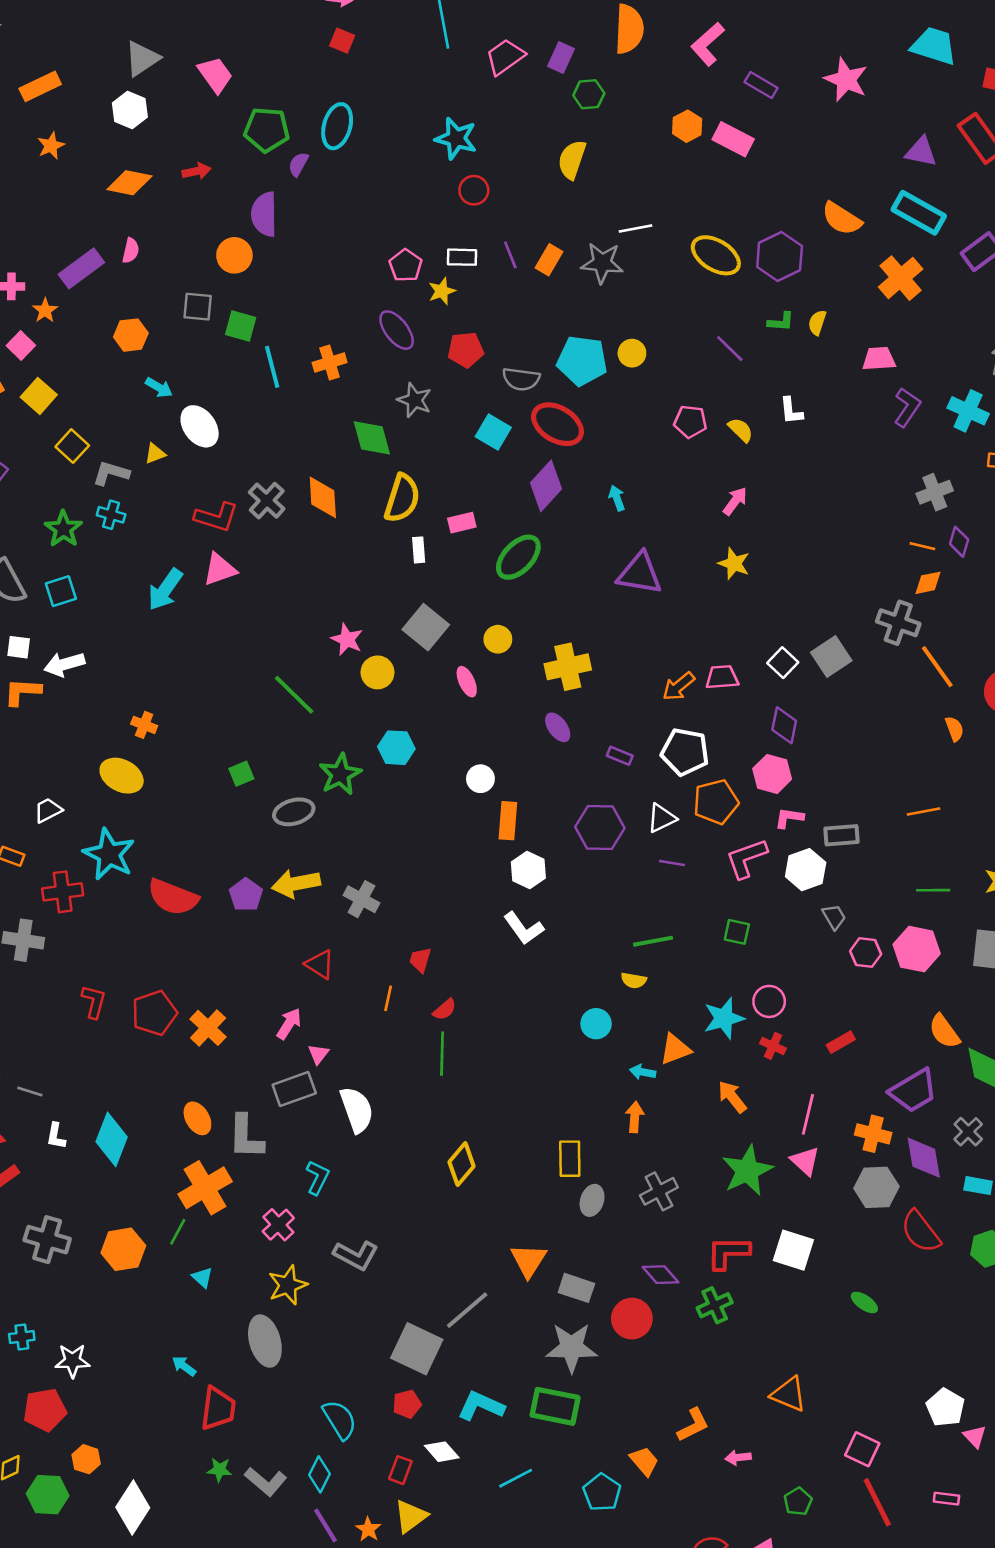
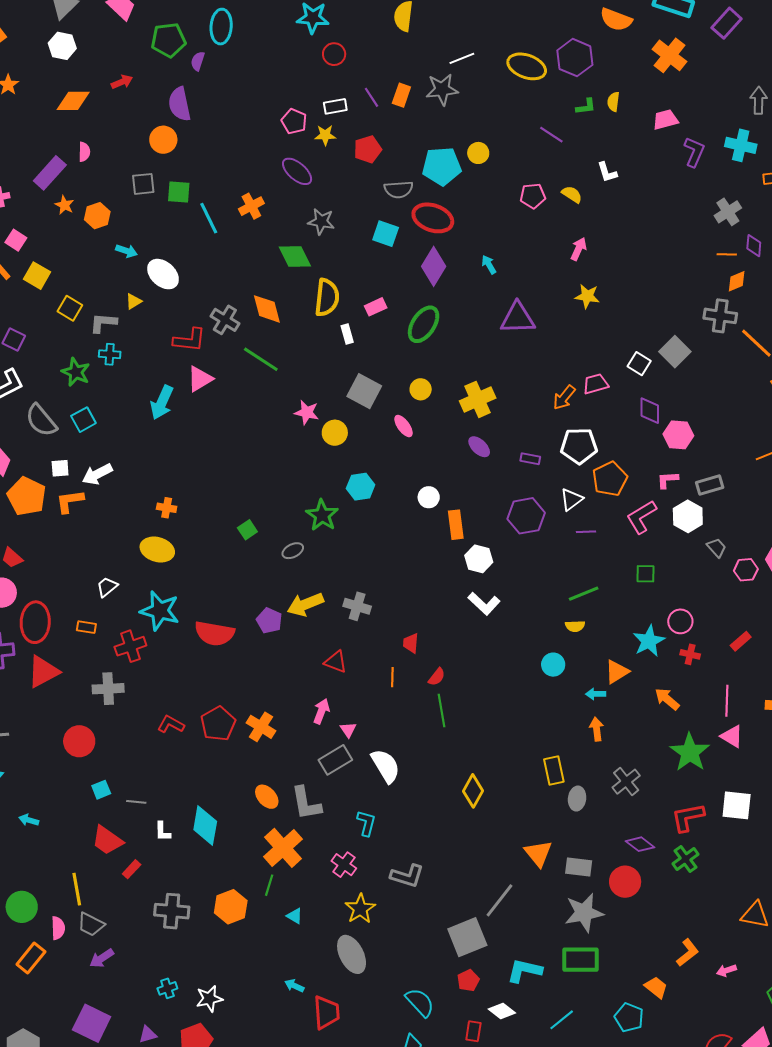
yellow star: (442, 291) -> (325, 135), turned 30
orange star: (45, 310) -> (64, 205), moved
red pentagon: (466, 350) -> (368, 149), moved
green line: (294, 695) -> (261, 359), moved
pink hexagon: (772, 774) -> (678, 435), moved
gray ellipse: (294, 812) -> (293, 551), size x0.7
red L-shape: (94, 1002) -> (171, 724), turned -64
gray square: (417, 1349) -> (467, 937), turned -36

